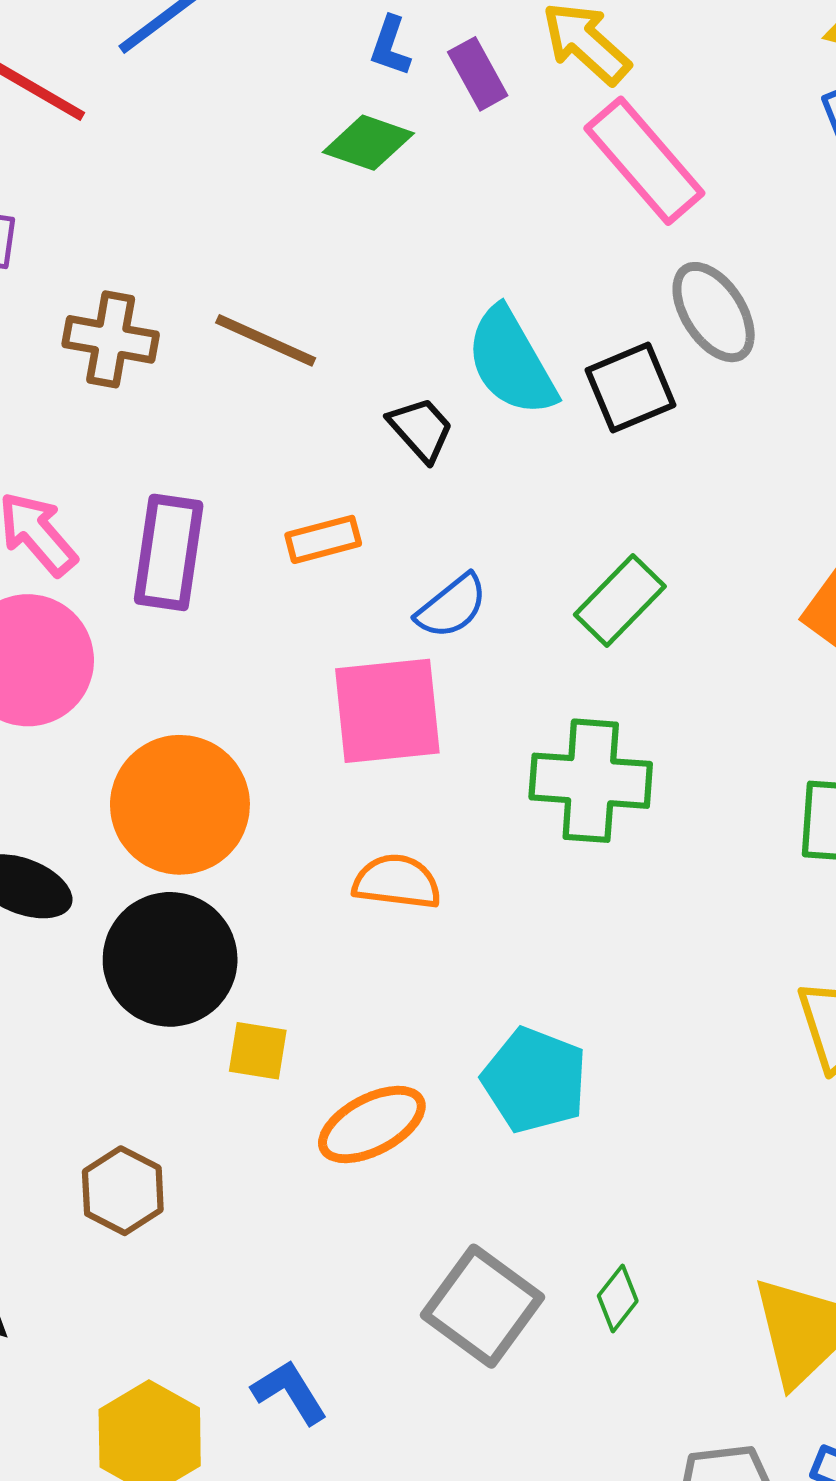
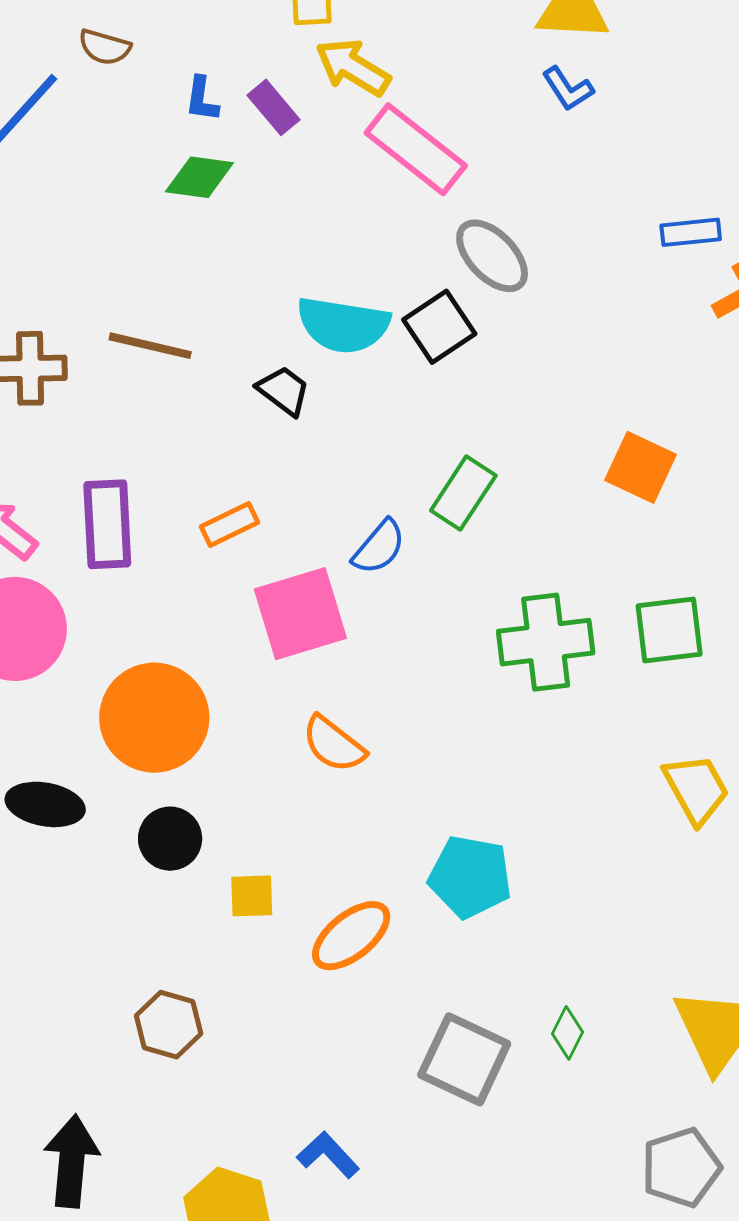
cyan semicircle: (511, 362) -> (343, 325), turned -40
orange rectangle: (323, 539) -> (229, 524), moved
blue semicircle: (452, 606) -> (379, 547), moved
green cross: (591, 781) -> (546, 642), moved
orange semicircle: (397, 882) -> (334, 744), turned -138
black circle: (170, 959) -> (170, 839), size x0.6

